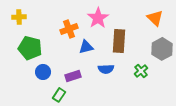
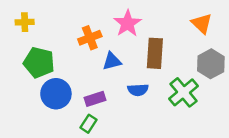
green cross: (141, 71) -> (183, 92), size x1.6
blue circle: (43, 72) -> (56, 94), size x1.5
green rectangle: (59, 95) -> (88, 124), moved

